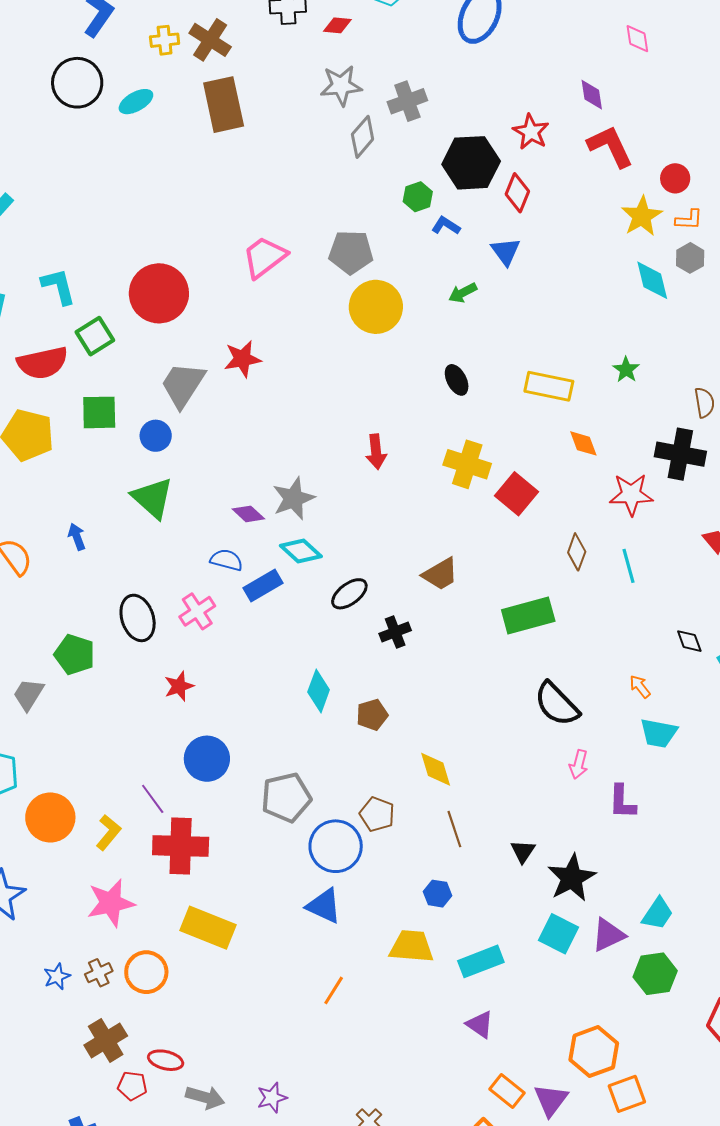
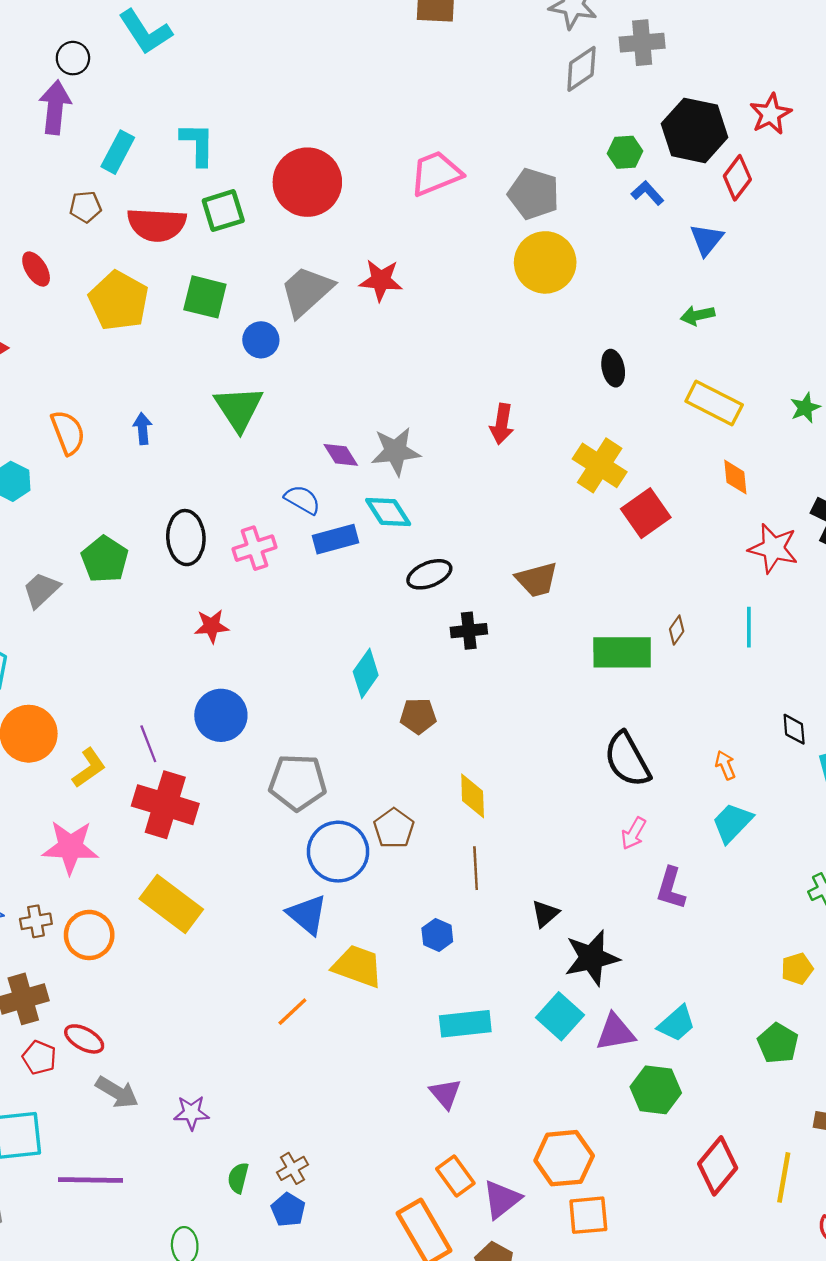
green arrow: (463, 293) -> (698, 315), moved
brown diamond: (577, 552) -> (677, 630), moved, size x0.7
cyan trapezoid: (659, 733) -> (732, 823), turned 108
yellow trapezoid: (412, 946) -> (357, 966), moved

